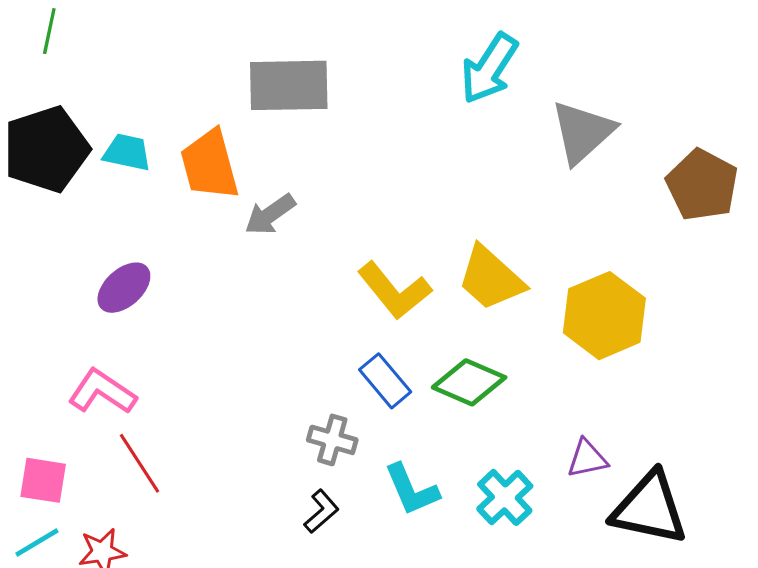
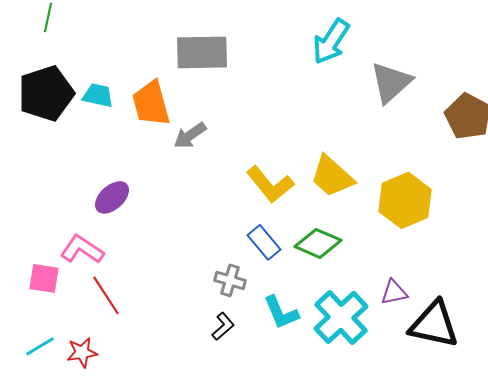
purple ellipse: (124, 288) -> (112, 197), moved
pink square: (43, 480) -> (44, 278), moved
cyan cross: (505, 497) -> (341, 317), size x1.5

